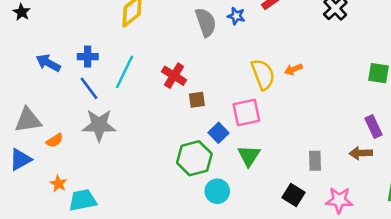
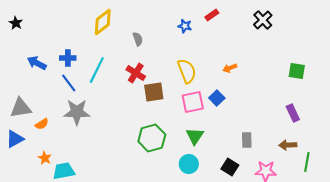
gray semicircle: (206, 22) -> (138, 39), moved, size x0.6
yellow semicircle: (263, 74) -> (187, 71), moved
brown square: (197, 100) -> (154, 92), size x1.5
blue square: (218, 133) -> (217, 98), moved
brown arrow: (361, 153) -> (288, 145), moved
cyan circle: (217, 191) -> (189, 164), moved

